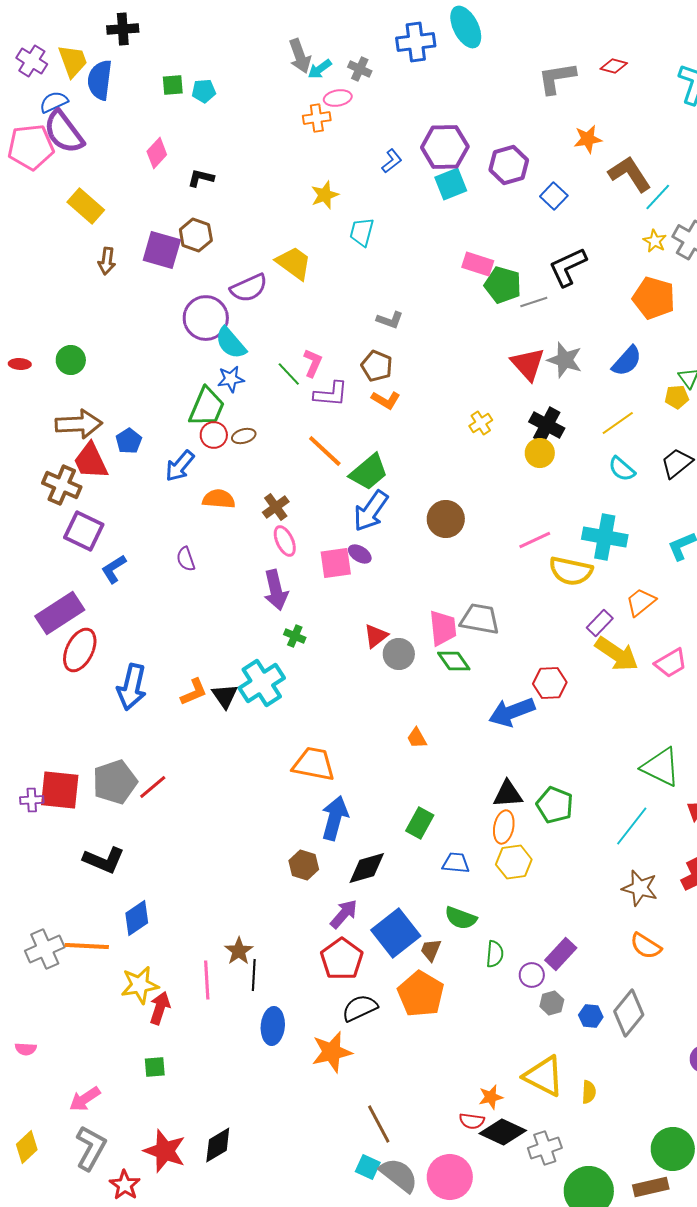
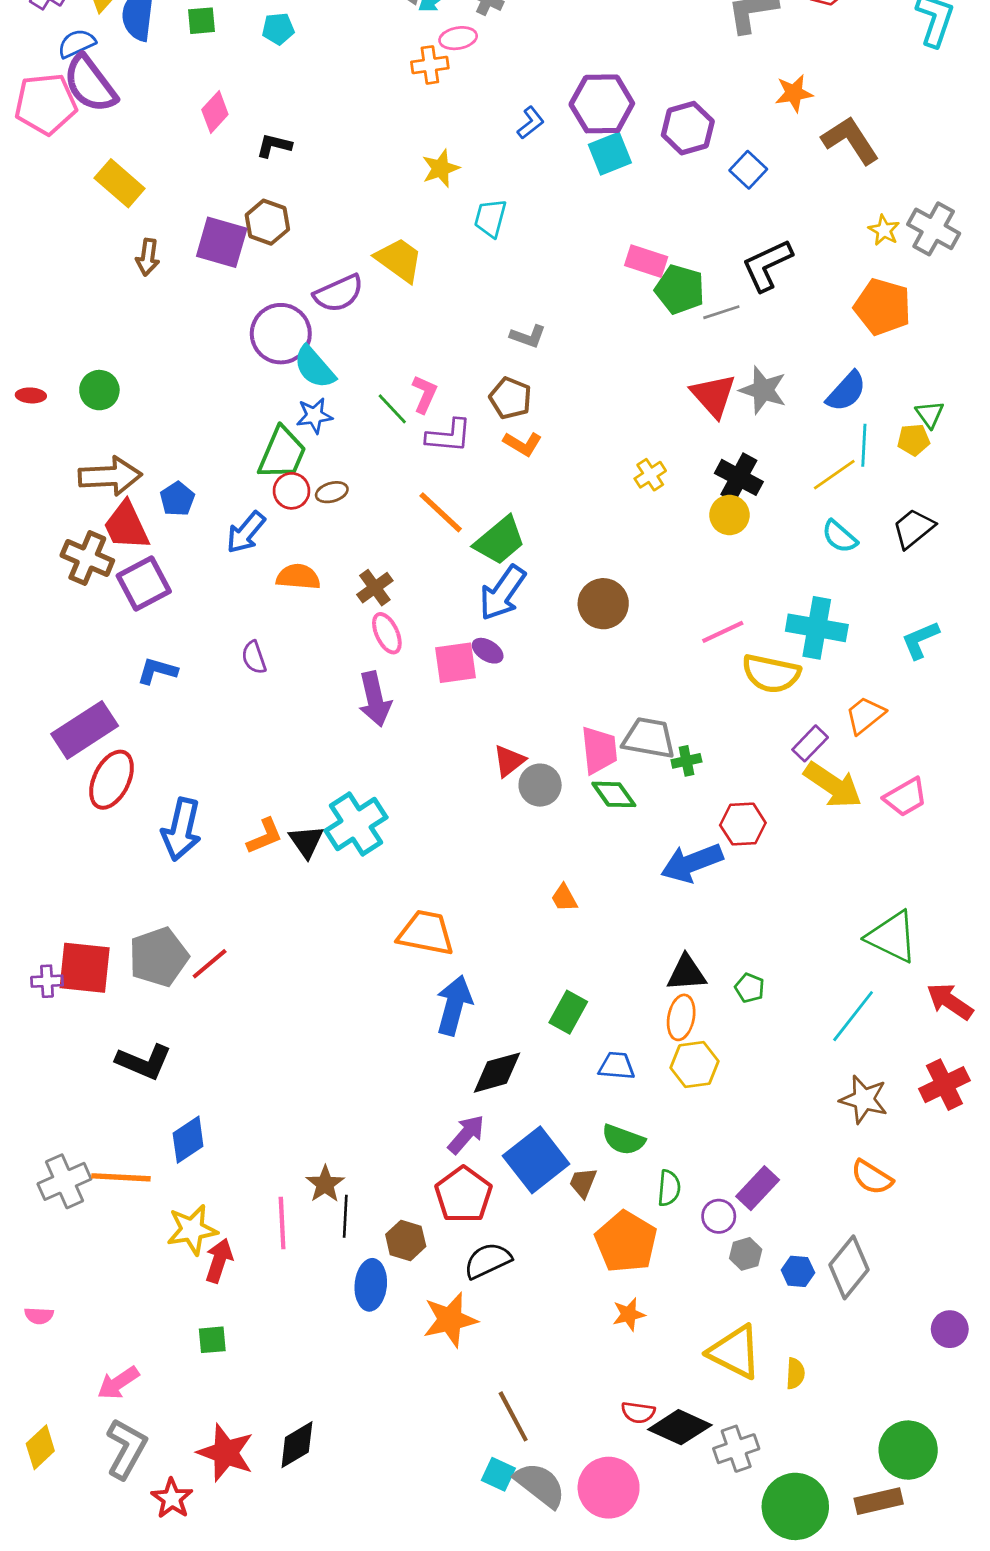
green square: (173, 85) -> (202, 21), moved
cyan line: (658, 197) -> (864, 445), moved, turned -40
purple square: (84, 531) -> (144, 584), moved, turned 36
blue L-shape: (114, 569) -> (157, 671), turned 48
green cross: (295, 636) -> (686, 761), moved, turned -35
green pentagon: (555, 805) -> (750, 988), size x0.6
brown hexagon: (304, 865) -> (406, 1240), moved
orange pentagon: (421, 994) -> (626, 1242), moved
orange star: (491, 1097) -> (629, 1314), moved

